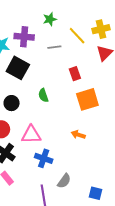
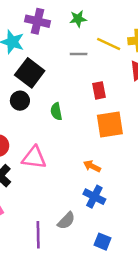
yellow line: (77, 36) -> (109, 44), turned -30
purple cross: (24, 37) -> (37, 21), moved
black circle: (12, 103) -> (20, 101), moved
blue cross: (44, 158) -> (94, 197), moved

